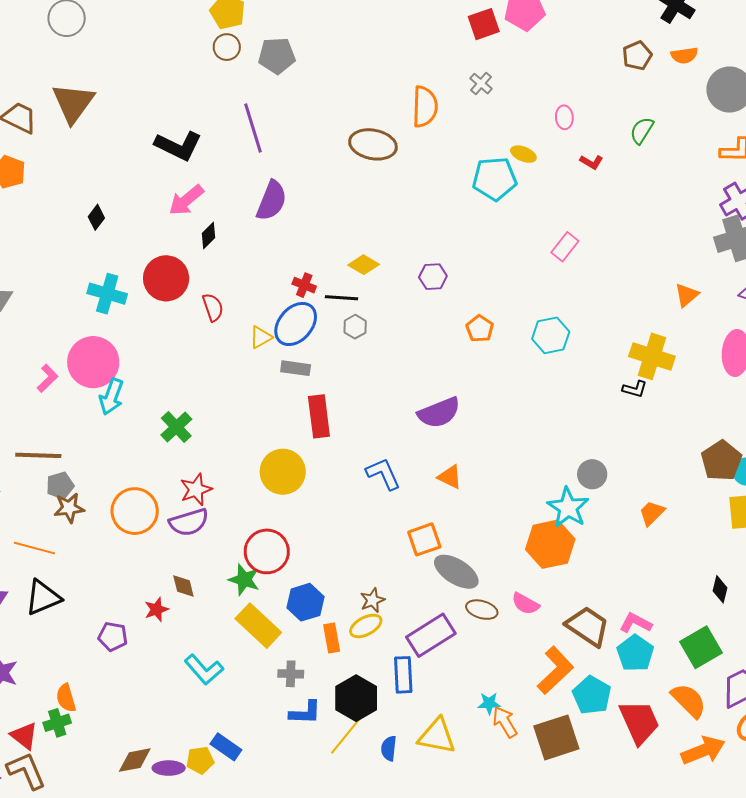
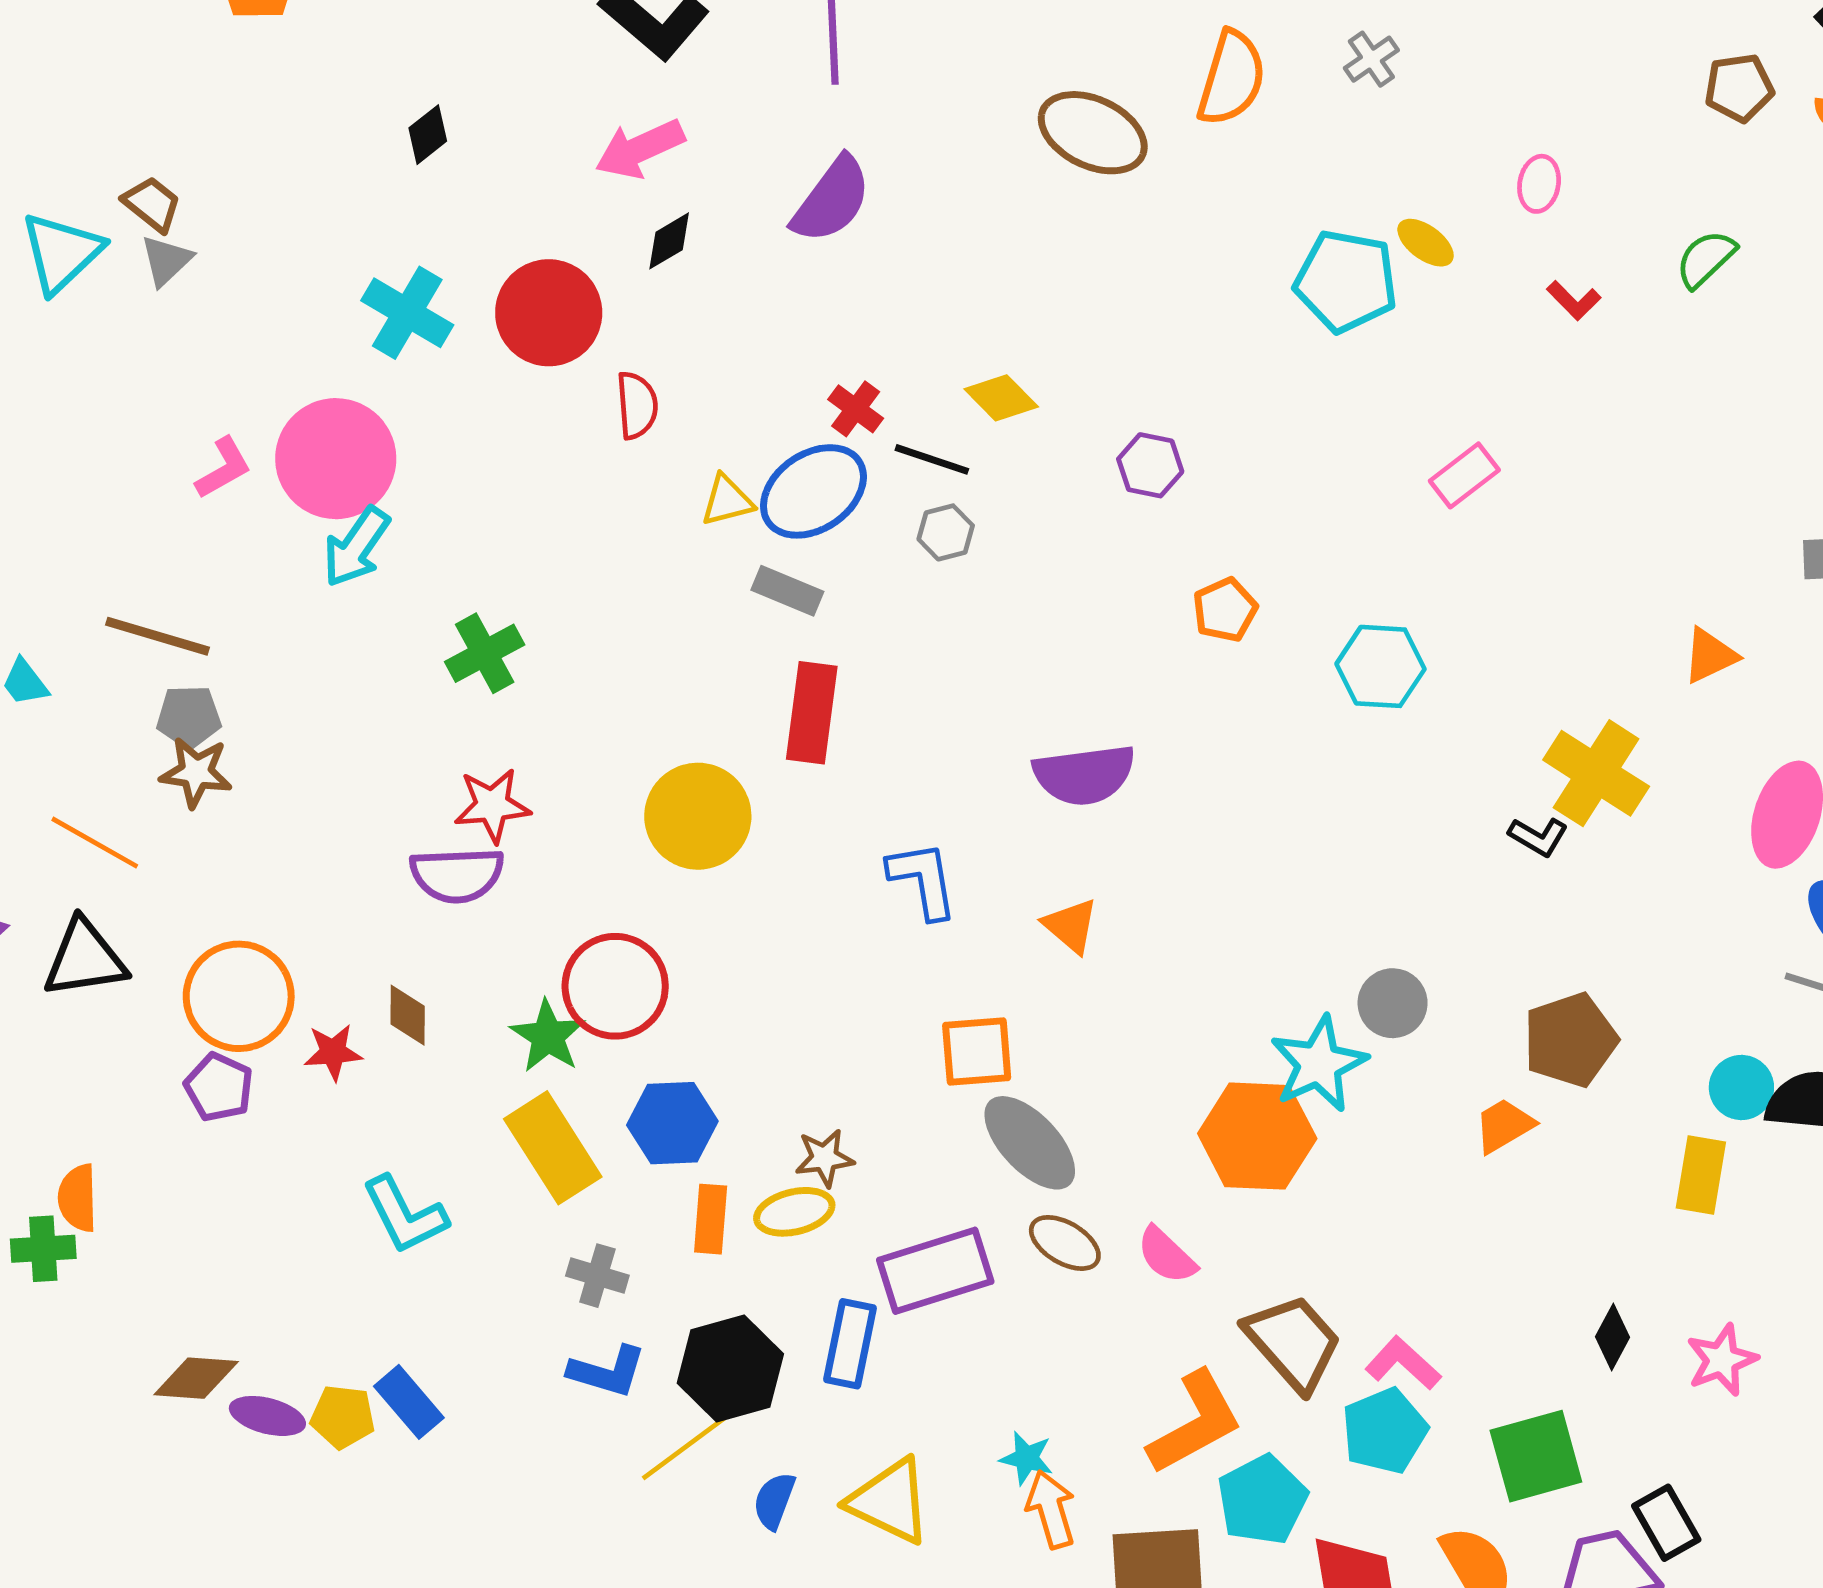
brown pentagon: (721, 461) -> (1570, 1040), moved
orange circle: (135, 511) -> (239, 996), moved

